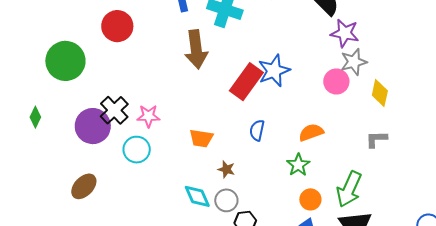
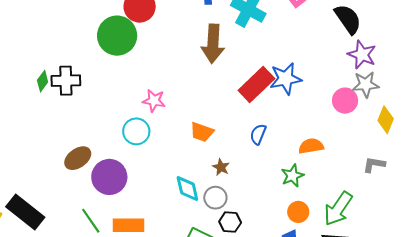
green circle: (65, 61) -> (117, 36), moved
black cross: (114, 110) -> (66, 81), moved, turned 32
purple circle: (93, 126) -> (109, 177), moved

